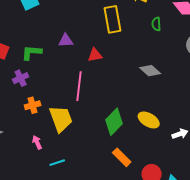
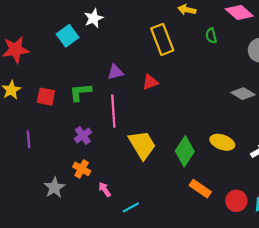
gray diamond: (150, 71) -> (243, 94), moved
purple cross: (21, 78) -> (83, 135), moved
pink line: (79, 86) -> (113, 111), moved
orange cross: (33, 105) -> (82, 169), moved, turned -35
yellow trapezoid: (61, 119) -> (142, 145), moved

